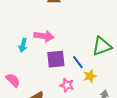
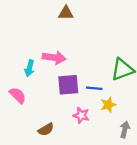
blue line: (78, 62) -> (94, 88), turned -48
pink semicircle: (13, 80) -> (18, 95), moved

